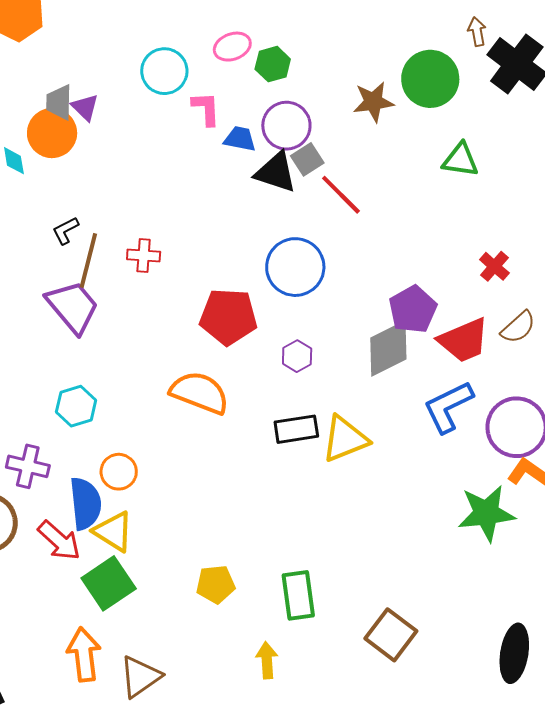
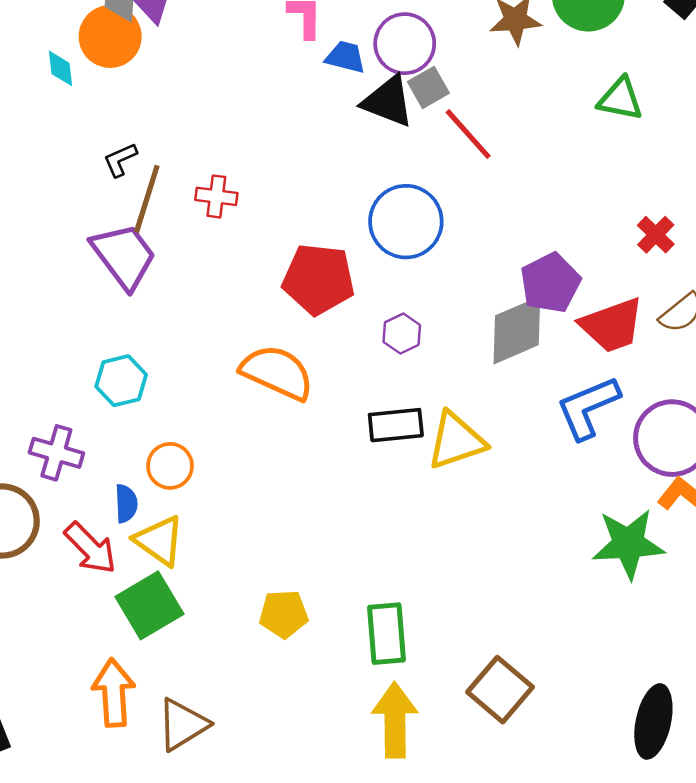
blue semicircle: (85, 504) -> (126, 503), size x0.6
yellow arrow: (267, 660) -> (395, 720), moved, size x1.6

